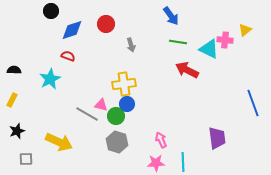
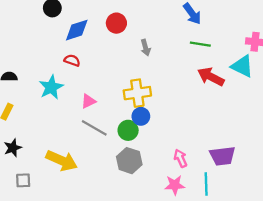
cyan triangle: (209, 49) -> (242, 66), moved
pink triangle: (101, 105) -> (88, 101), moved, turned -40
purple trapezoid: (217, 138) -> (222, 156), moved, turned 90

